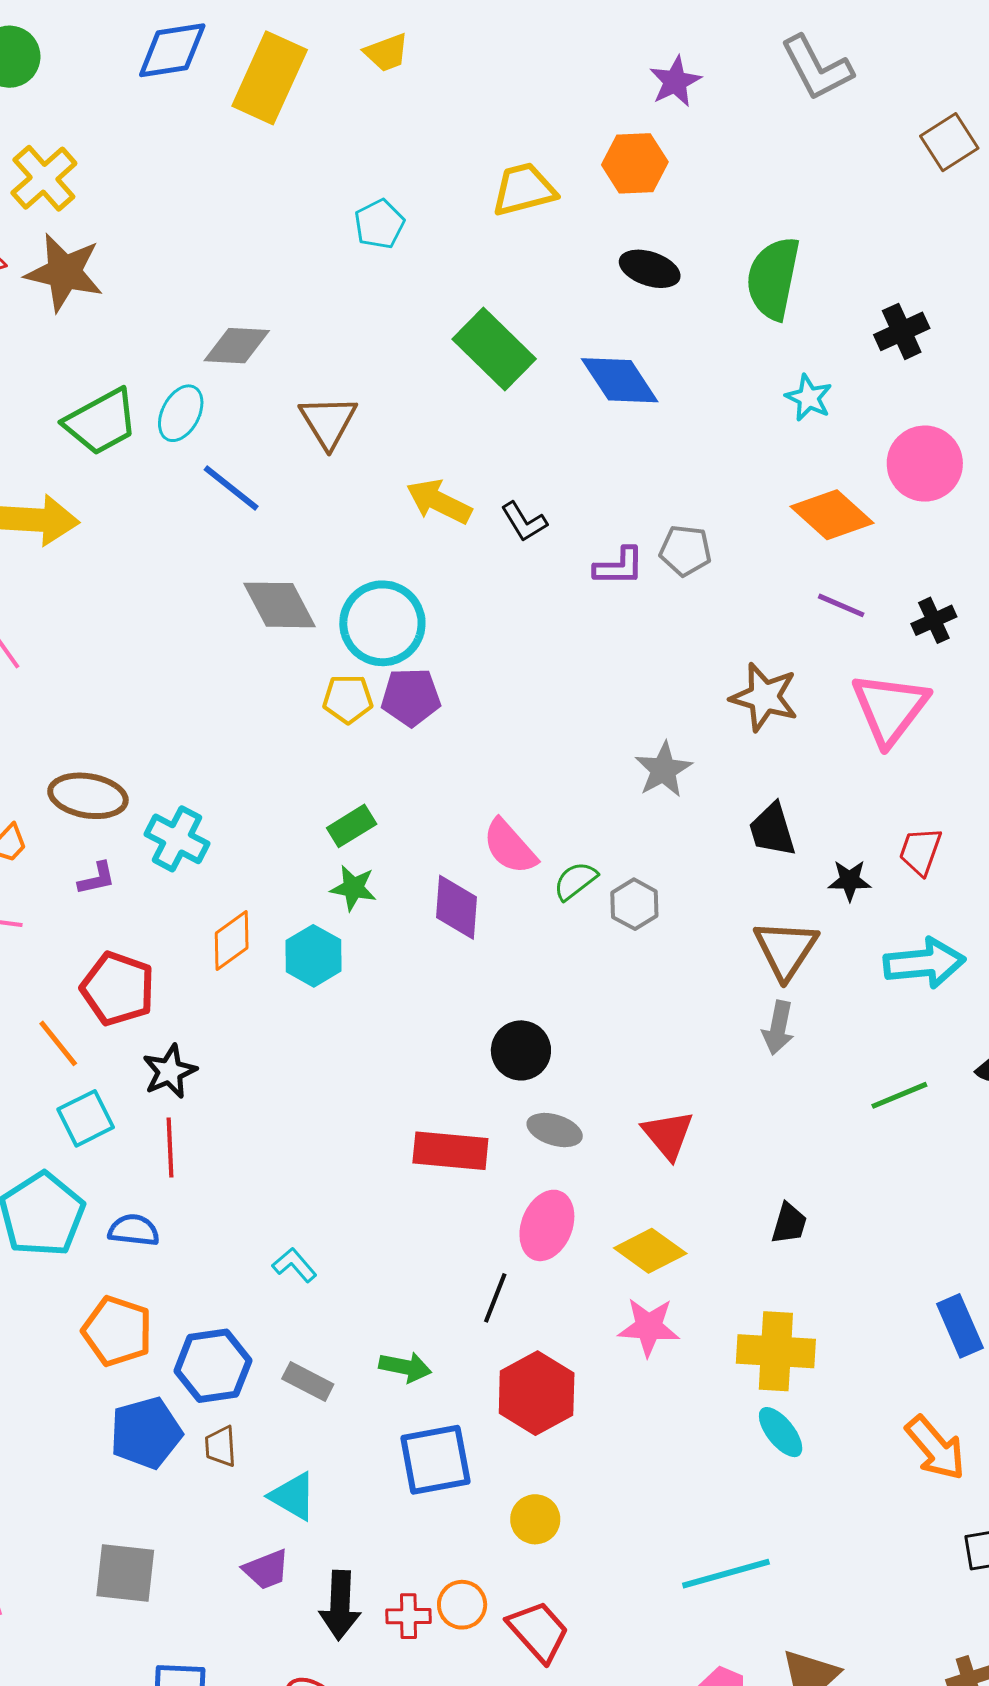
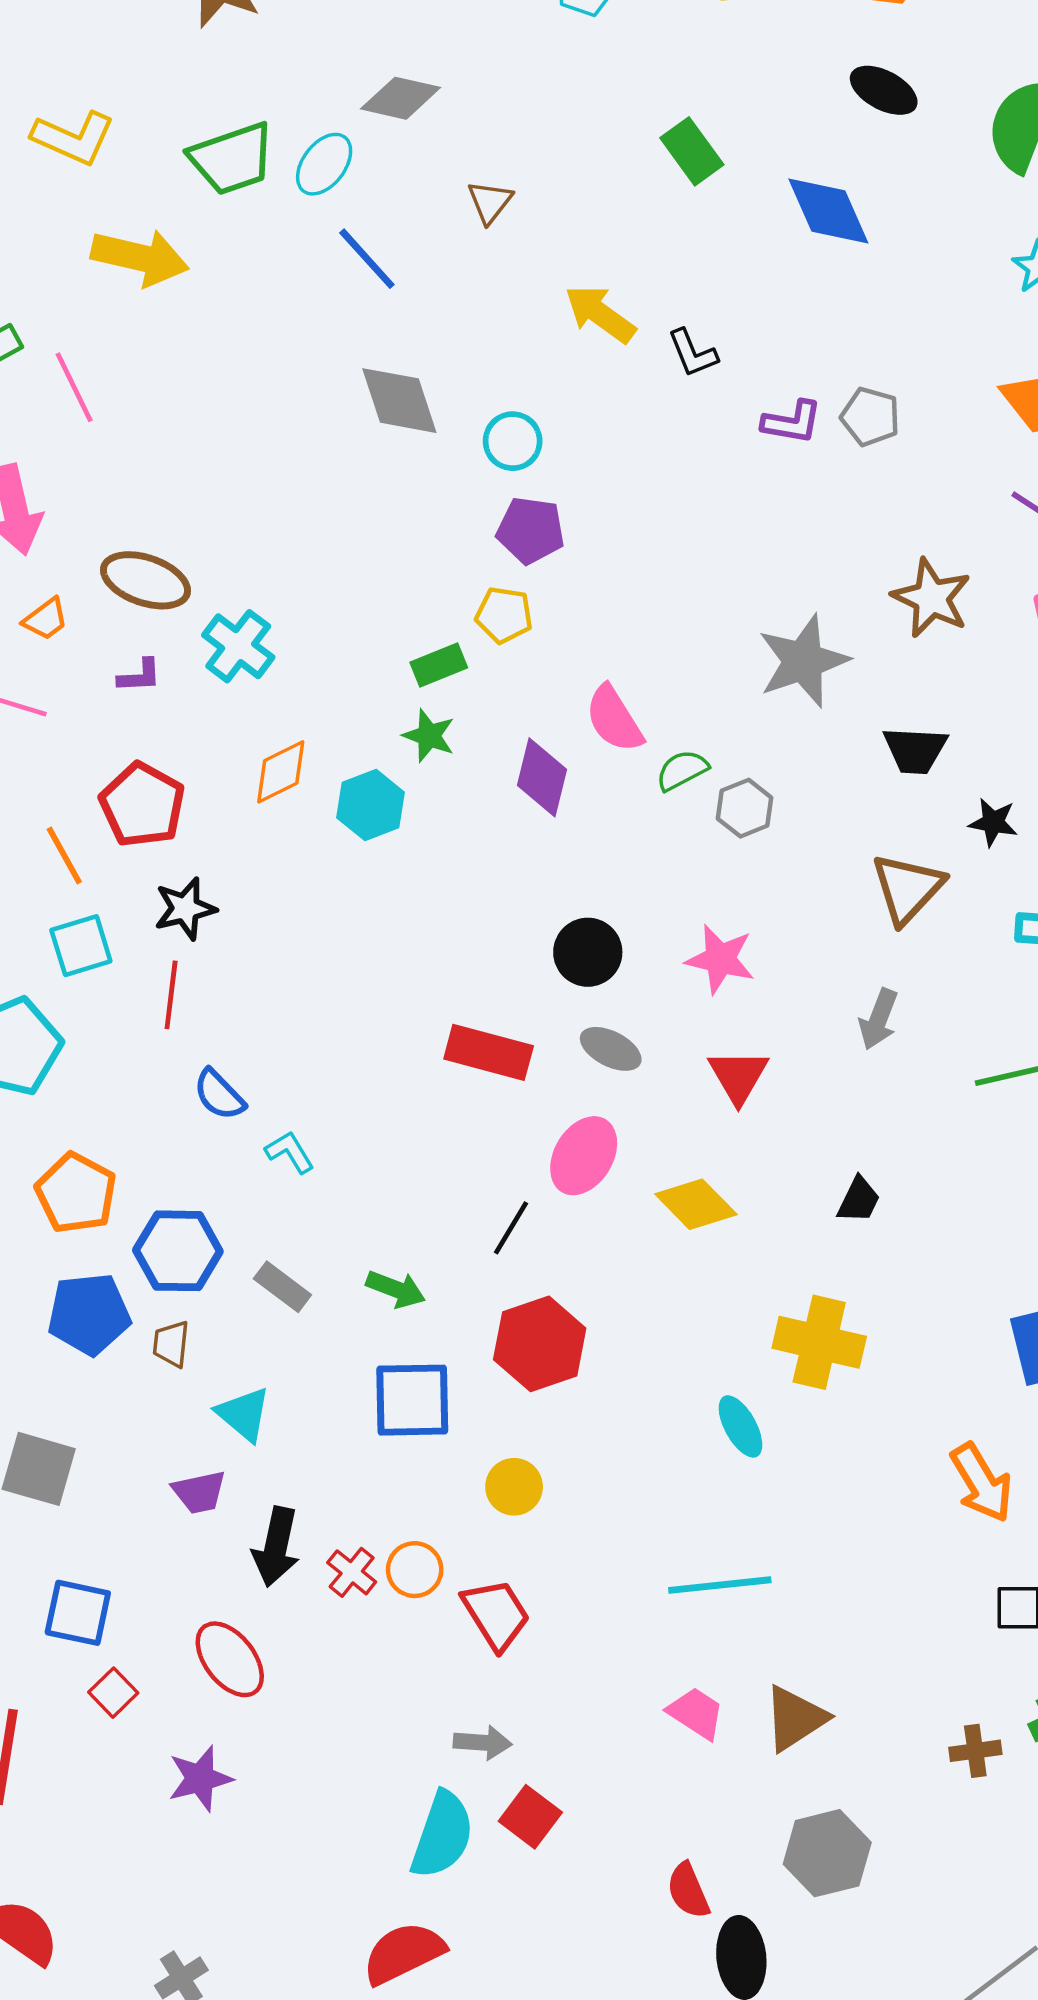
green rectangle: (494, 349) -> (692, 151), size x0.7
brown triangle: (328, 422) -> (490, 202), size x0.7
cyan circle: (382, 623) -> (513, 441), size x0.6
yellow pentagon: (348, 699) -> (504, 615), moved
gray star: (663, 770) -> (803, 661), size x1.4
black trapezoid: (772, 830) -> (915, 750), turned -80
gray arrow: (778, 1028) -> (879, 1019), moved
blue semicircle: (134, 1230) -> (219, 1095), moved, turned -150
pink star: (649, 1327) -> (720, 959), moved
cyan ellipse: (781, 1432) -> (740, 1426), moved
red cross: (409, 1616) -> (352, 1572), turned 30

